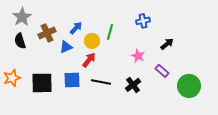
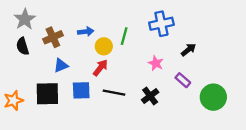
blue cross: (143, 21) -> (161, 24), size x1.5
blue arrow: (76, 28) -> (86, 32), turned 40
blue triangle: (66, 47) -> (61, 65), moved
orange star: (12, 78) -> (13, 101), moved

